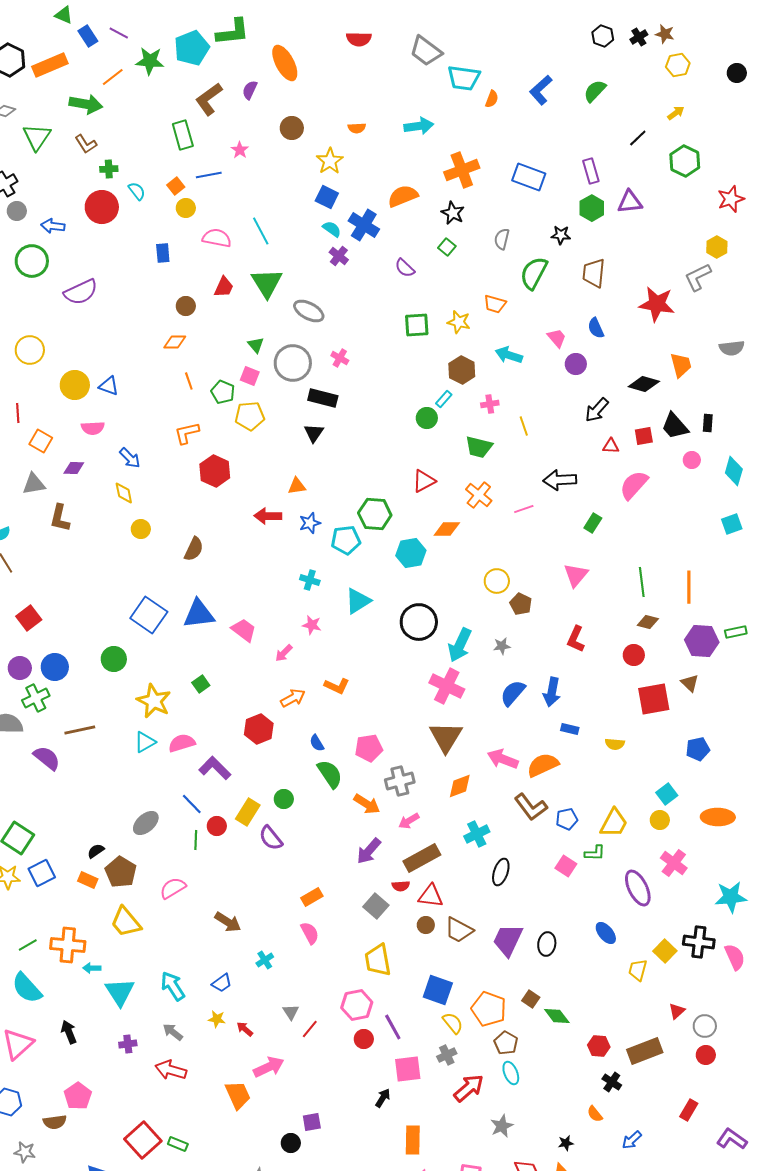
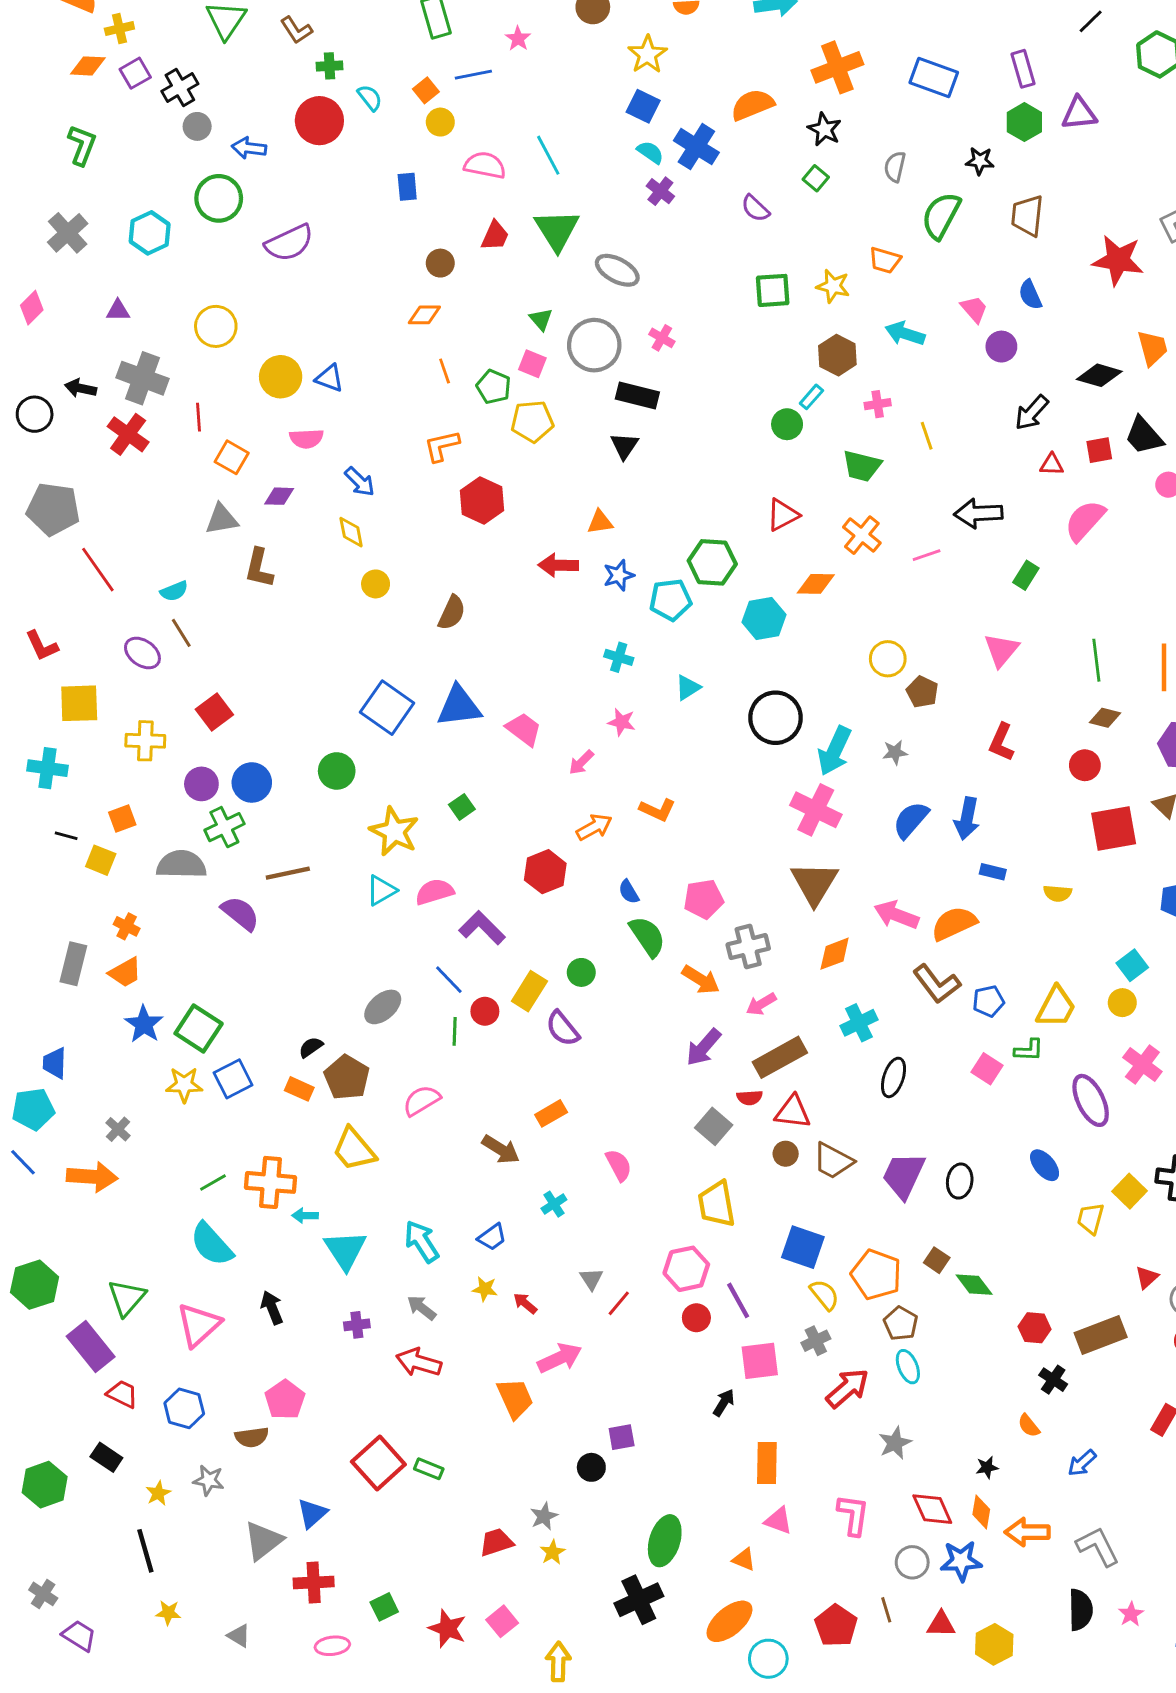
cyan triangle: (358, 601) -> (688, 688), size x0.7
orange rectangle: (312, 897) -> (551, 1113), moved

